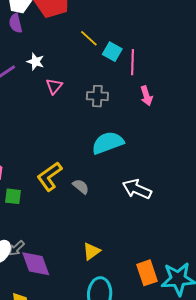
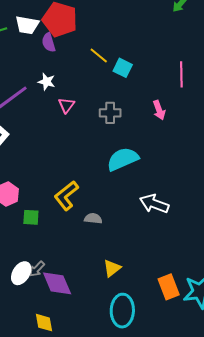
purple semicircle: (15, 23) -> (49, 42), moved
pink line: (133, 62) -> (181, 74), moved
gray semicircle: (81, 187) -> (93, 218), moved, turned -30

